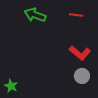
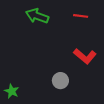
gray circle: (82, 76) -> (60, 81), moved

